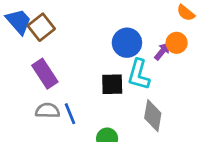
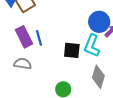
blue circle: (127, 43) -> (99, 22), moved
blue line: (70, 114) -> (39, 38), moved

